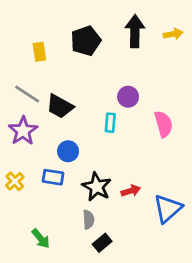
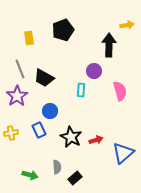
black arrow: (135, 31) -> (109, 45), moved
gray line: (27, 94) -> (20, 69), turned 36
blue rectangle: (53, 177) -> (39, 130), turned 56
yellow cross: (15, 181) -> (11, 133), turned 32
gray semicircle: (88, 219) -> (57, 167), moved
green arrow: (41, 239) -> (30, 175), turned -35

